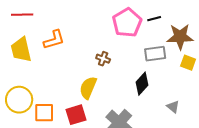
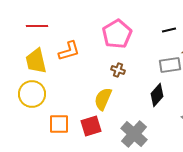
pink pentagon: (127, 23) -> (117, 34), moved
yellow circle: (19, 100) -> (32, 94), moved

